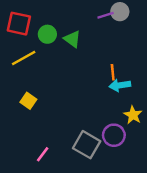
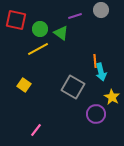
purple line: (106, 15) -> (75, 16), moved
yellow line: (24, 58) -> (38, 49), moved
cyan arrow: (120, 85) -> (101, 72), turned -96
gray square: (87, 145) -> (73, 87), moved

